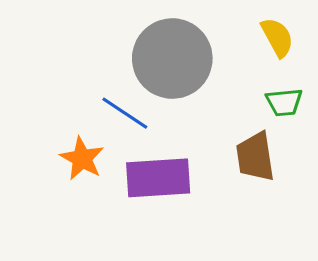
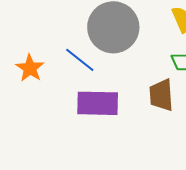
orange star: (82, 159) -> (30, 68), moved

